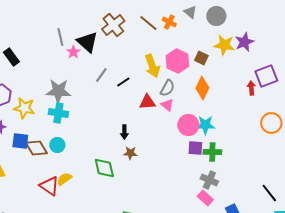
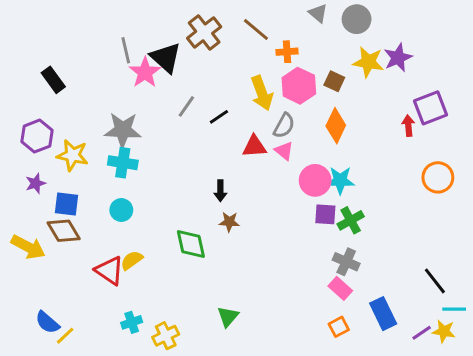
orange cross: (169, 22) -> (287, 52), moved, turned -32
pink star: (73, 52) -> (145, 72), size x1.5
brown diamond: (36, 148) -> (64, 231), moved
green cross: (212, 152) -> (351, 220), turned -30

